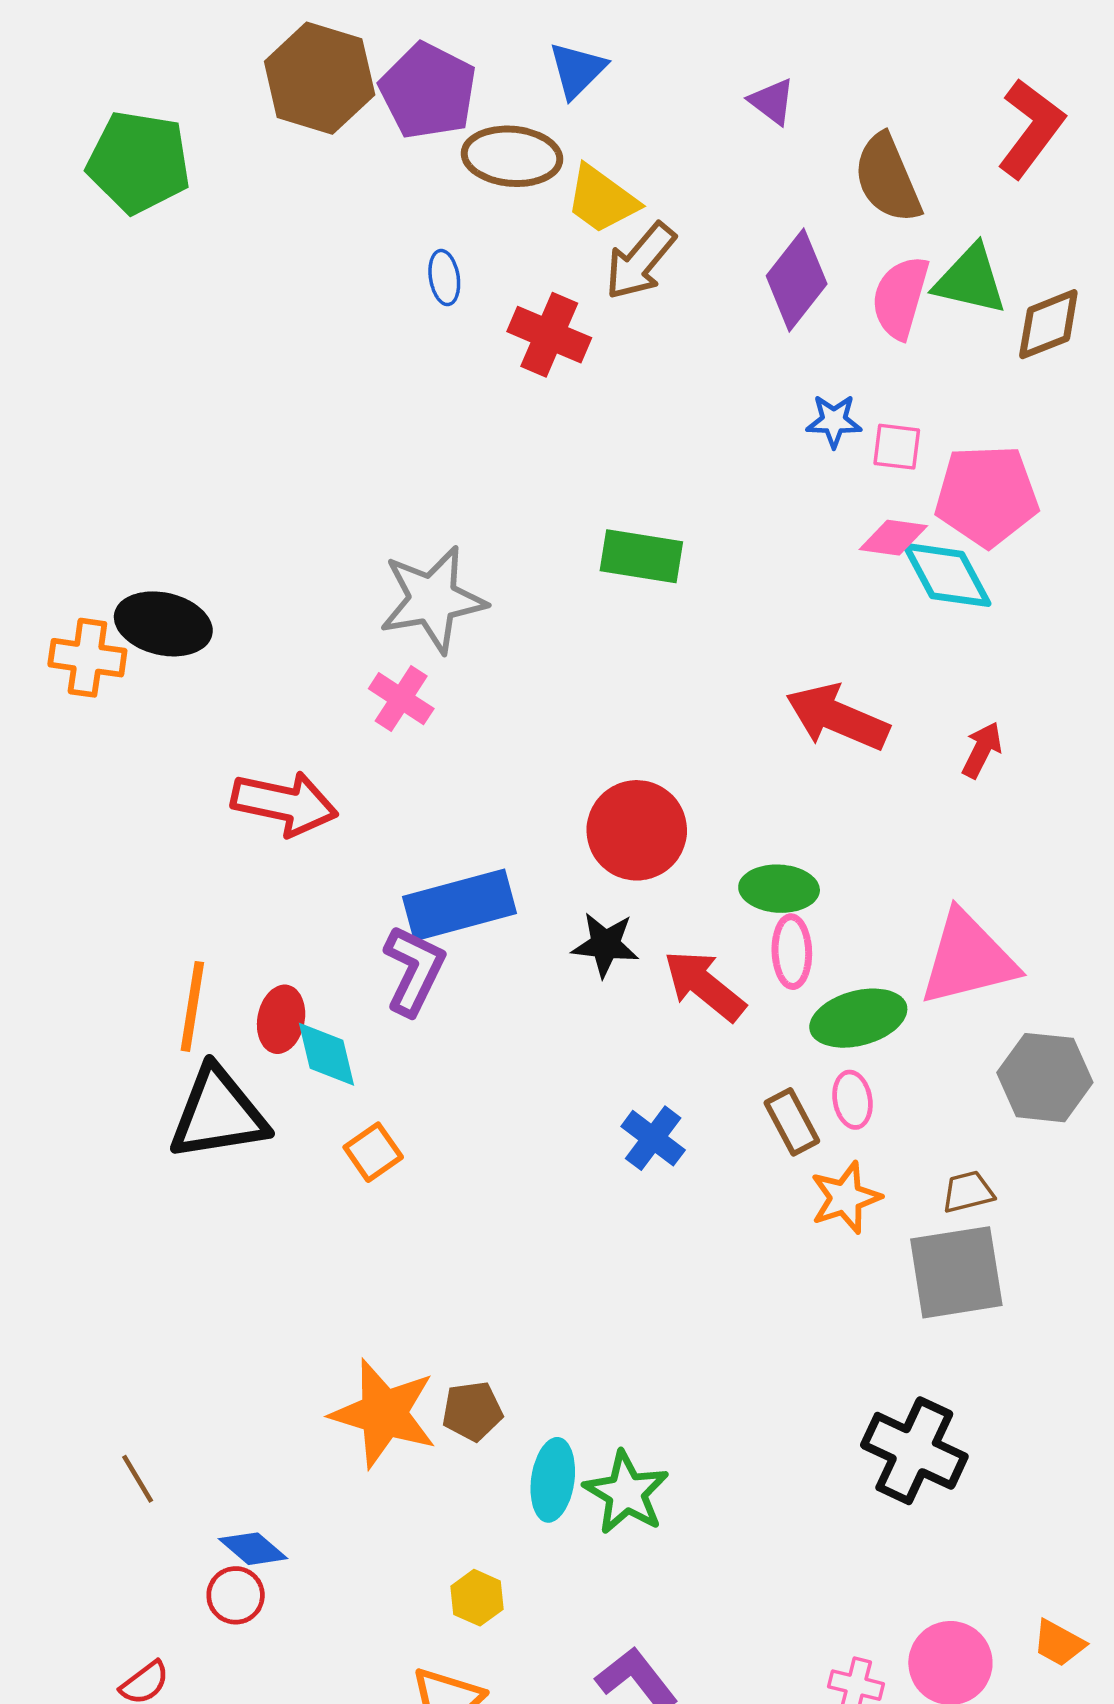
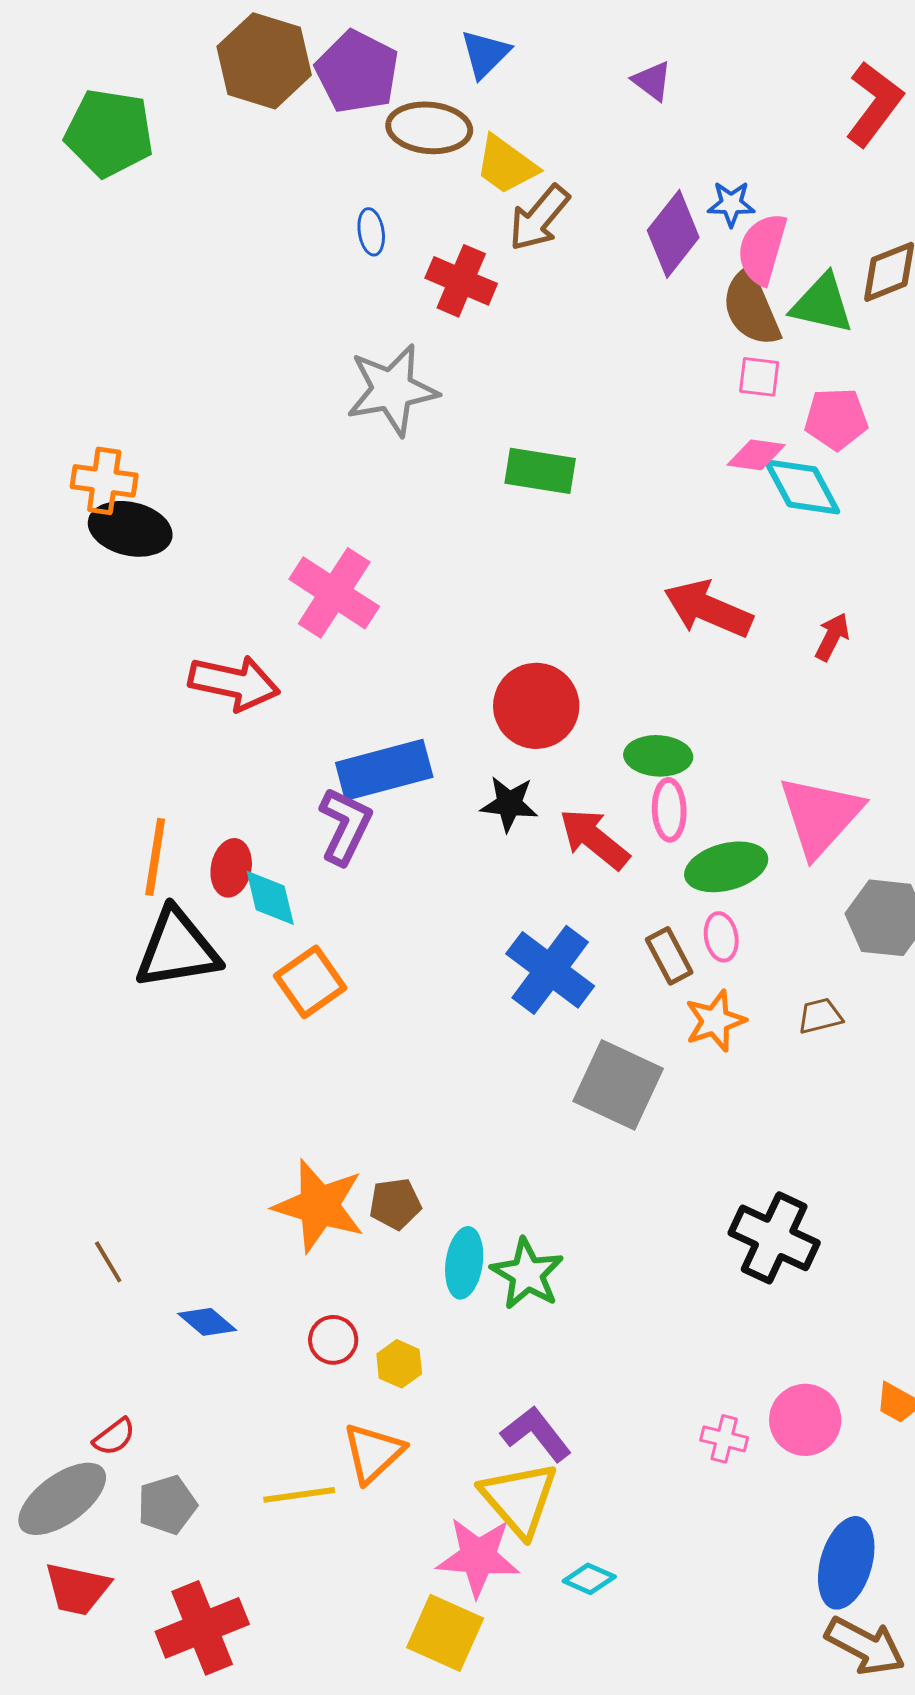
brown semicircle: (887, 178) -> (751, 308), moved
green triangle: (970, 280) -> (822, 304), moved
blue star: (834, 421) -> (731, 204), moved
pink pentagon: (987, 496) -> (836, 419), size x0.7
gray star: (433, 599) -> (392, 390), moved
orange cross: (87, 658) -> (104, 481), moved
pink cross: (401, 699) -> (334, 593), size x1.6
pink triangle: (968, 959) -> (820, 816), turned -34
blue cross: (653, 1138) -> (550, 970), size x1.6
orange square: (373, 1152) -> (310, 982), size x1.4
gray square: (956, 1272) -> (618, 1085), moved, turned 34
red circle: (236, 1595) -> (333, 1340), moved

